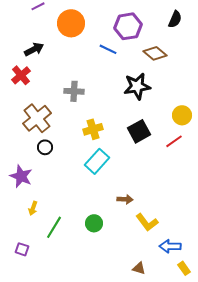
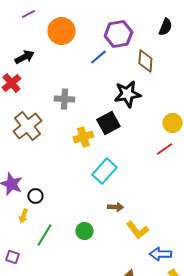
blue line: (108, 49) -> (98, 57), turned -66
brown diamond: (155, 53) -> (145, 61), turned 55
black square: (139, 131) -> (108, 123), moved
black circle: (45, 147) -> (35, 196), moved
cyan rectangle: (97, 161) -> (104, 171), moved

